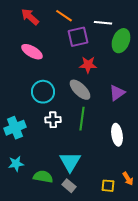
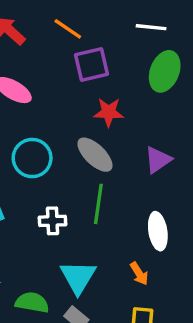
white line: (103, 23) -> (151, 27), moved
white cross: (53, 120) -> (52, 221), moved
orange arrow: (128, 179) -> (139, 274), moved

